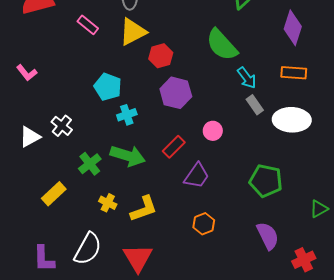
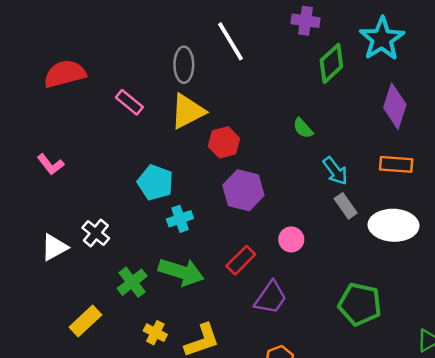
green semicircle: (222, 45) -> (303, 128), size x0.5

